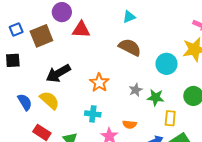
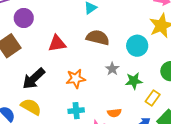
red triangle: (81, 30) -> (57, 43), moved
orange star: (99, 83) -> (76, 79), turned -30
gray star: (136, 90) -> (112, 69), moved
yellow rectangle: (170, 118) -> (153, 98), turned 42

